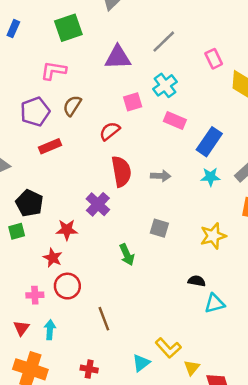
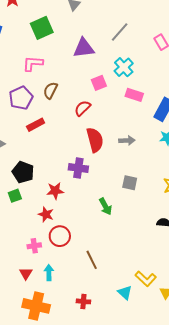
purple cross: (98, 204) -> (78, 168), turned -30
cyan triangle: (141, 363) -> (125, 293), turned -35

